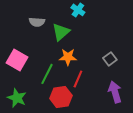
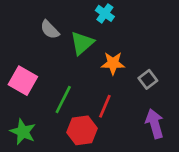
gray semicircle: (37, 22) -> (50, 30), turned 42
orange star: (68, 57) -> (113, 63), moved

